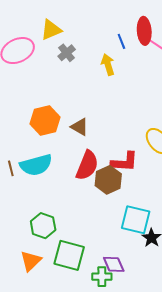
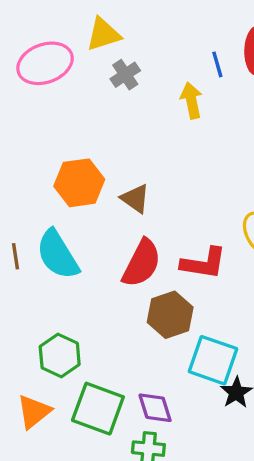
cyan semicircle: (36, 165) -> (58, 255), turned 68
brown hexagon: (108, 180) -> (170, 315), moved
purple diamond: (114, 264) -> (155, 408), moved

